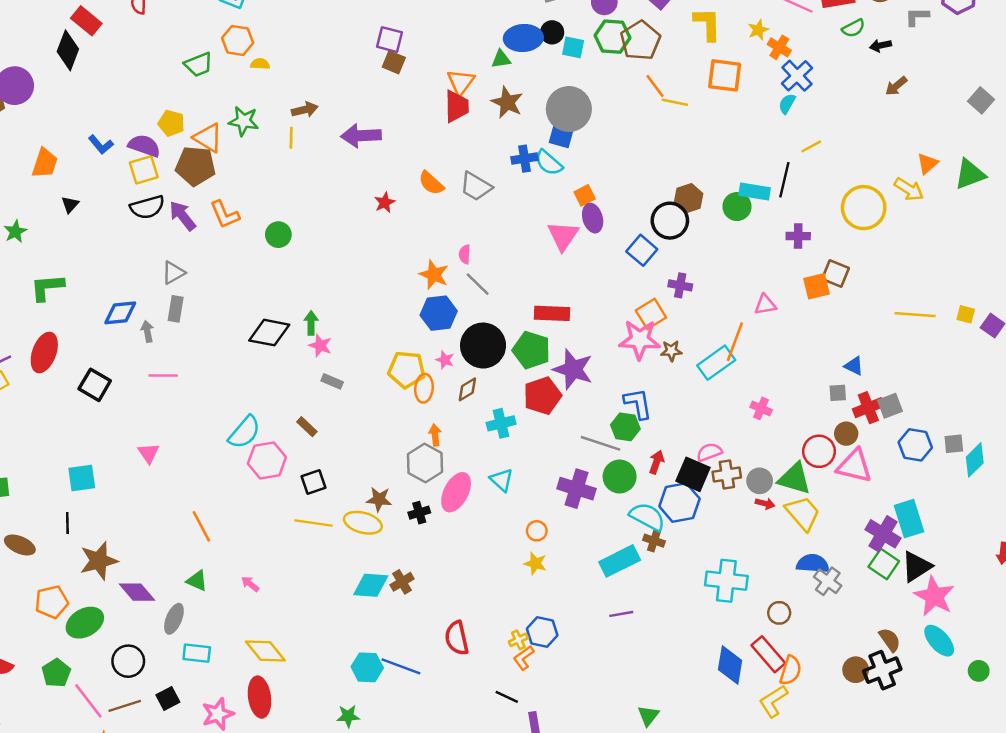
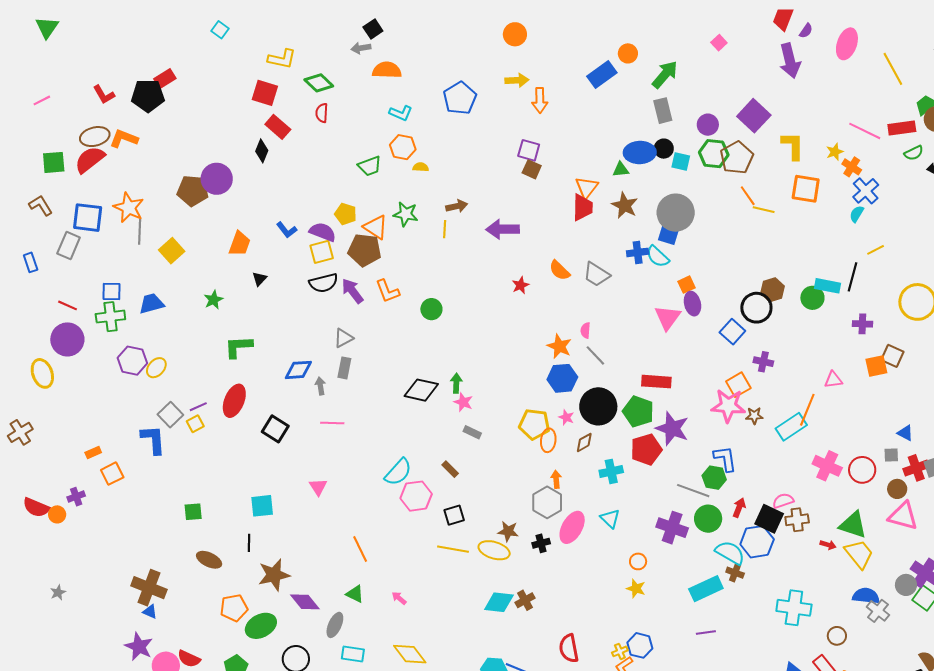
black diamond: (68, 50) -> (262, 151), size x0.7
pink cross: (761, 408) -> (827, 466), size x1.6
red circle: (819, 451) -> (862, 470), moved
gray circle: (760, 481) -> (906, 585), moved

